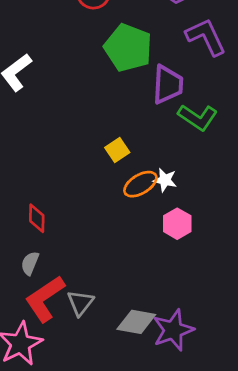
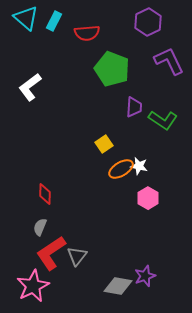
purple trapezoid: (168, 85) -> (134, 107), moved, size x0.7
gray diamond: (136, 322) -> (118, 286), moved
purple star: (173, 330) -> (145, 276), size x0.7

